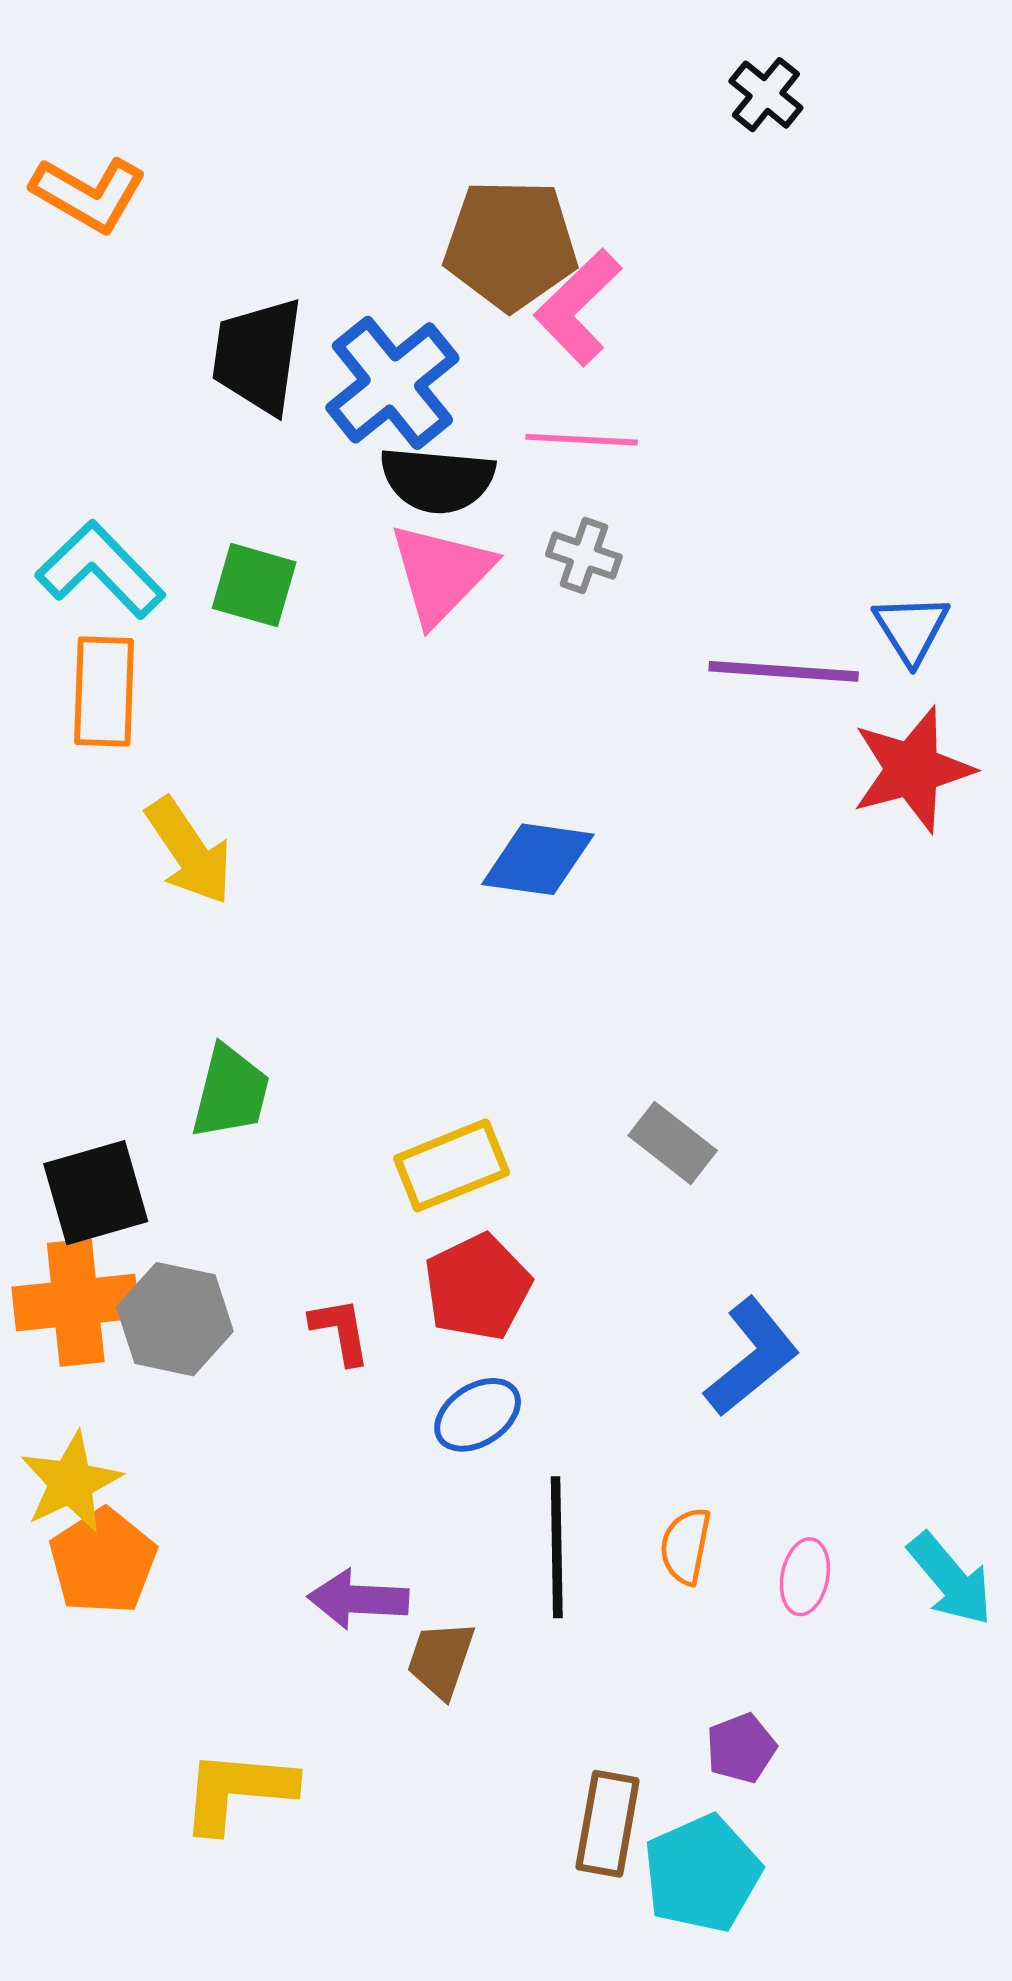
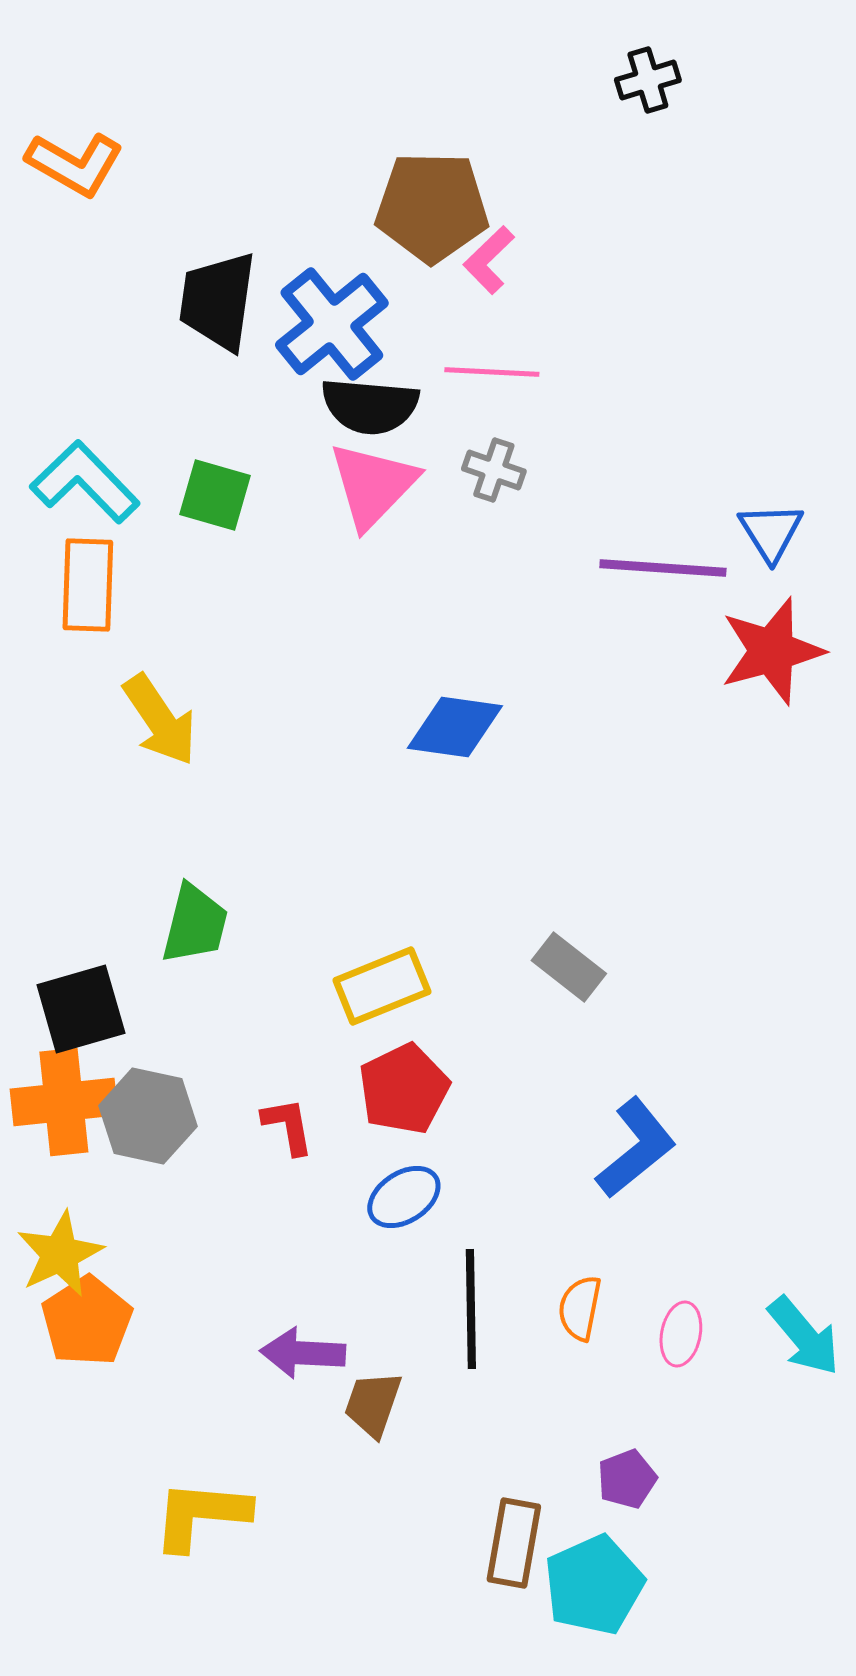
black cross: (766, 95) -> (648, 80), turned 34
pink L-shape: (578, 307) -> (489, 260), size x0.7

